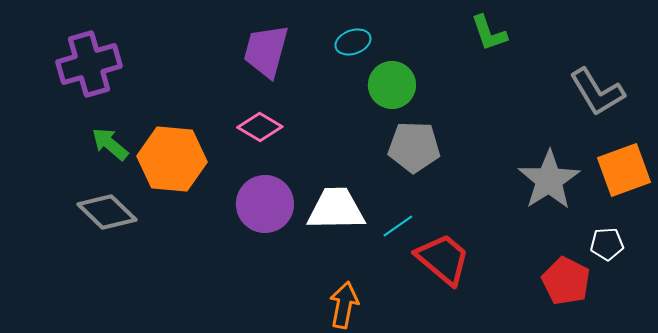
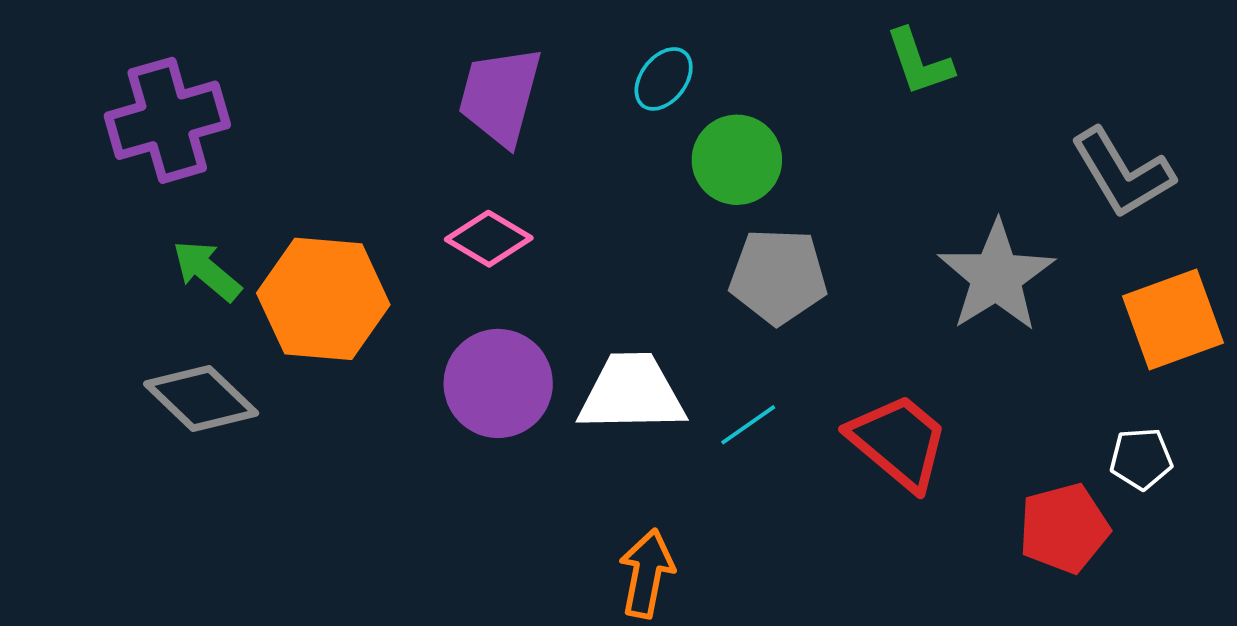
cyan ellipse: (353, 42) -> (664, 79), turned -32
gray star: (549, 180) -> (996, 276), moved
red trapezoid: (443, 259) -> (899, 442), moved
red pentagon: (566, 281) -> (1064, 528), turned 30

